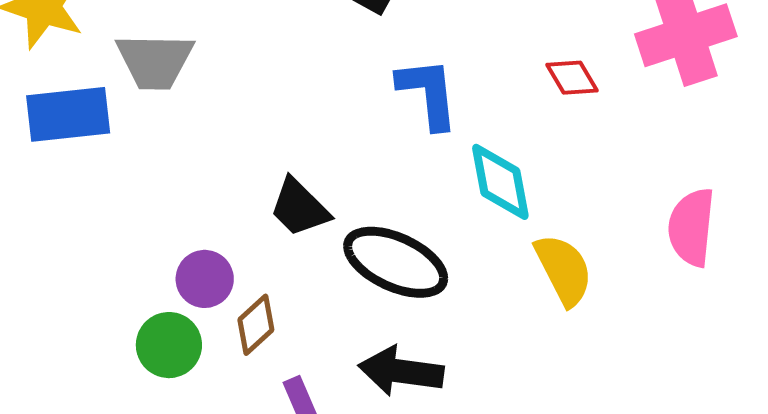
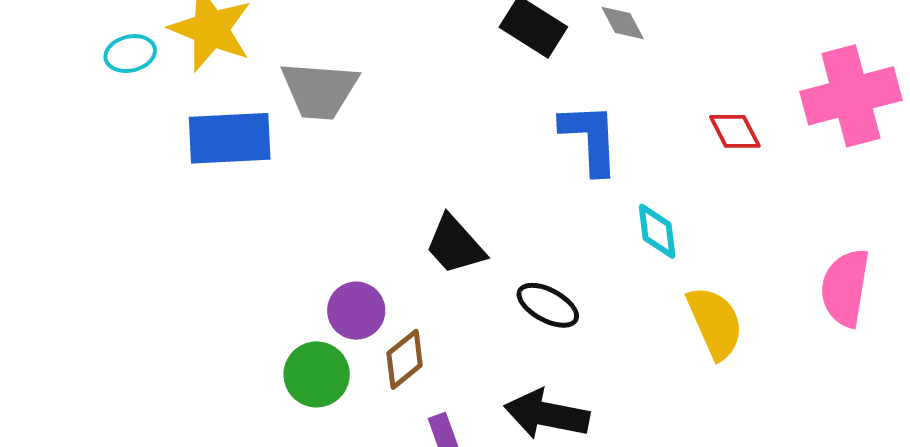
cyan diamond: (500, 182) -> (657, 231), size x0.7
black ellipse: (396, 262) -> (548, 305), size x0.6

